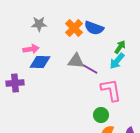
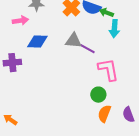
green arrow: (120, 47) -> (106, 13), moved, turned -104
pink arrow: (31, 49) -> (20, 21), moved
cyan arrow: (117, 61) -> (114, 29), moved, turned -36

